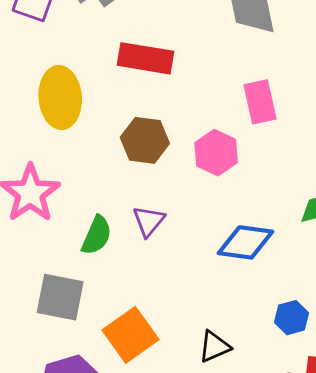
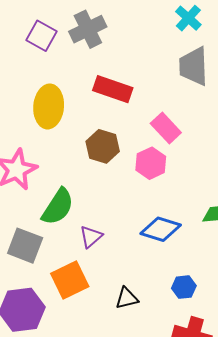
pink rectangle: (260, 102) -> (166, 128), moved, turned -40
purple triangle: (149, 221) -> (91, 237), moved
green semicircle: (97, 235) -> (58, 207), size x1.4

